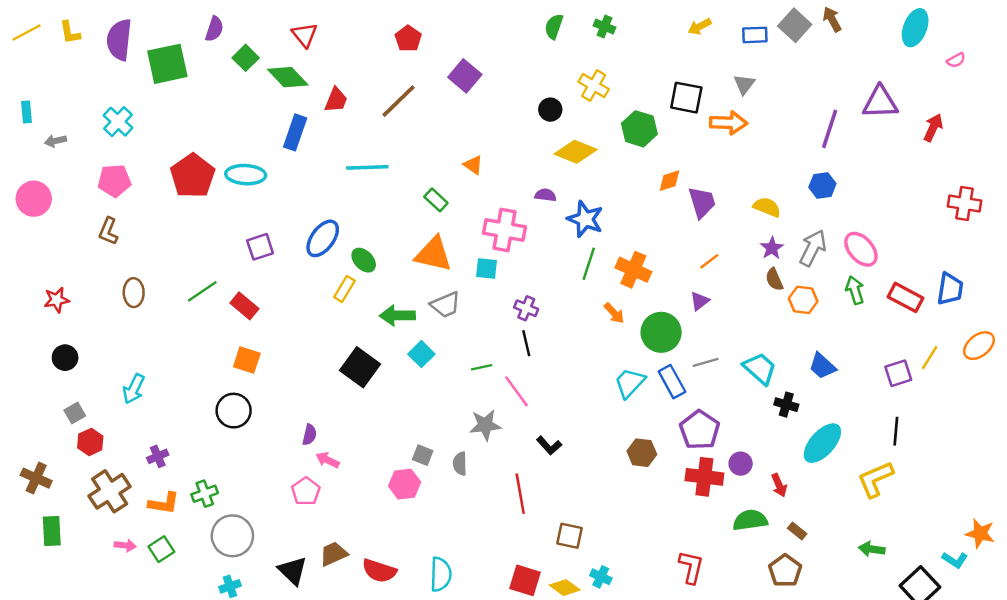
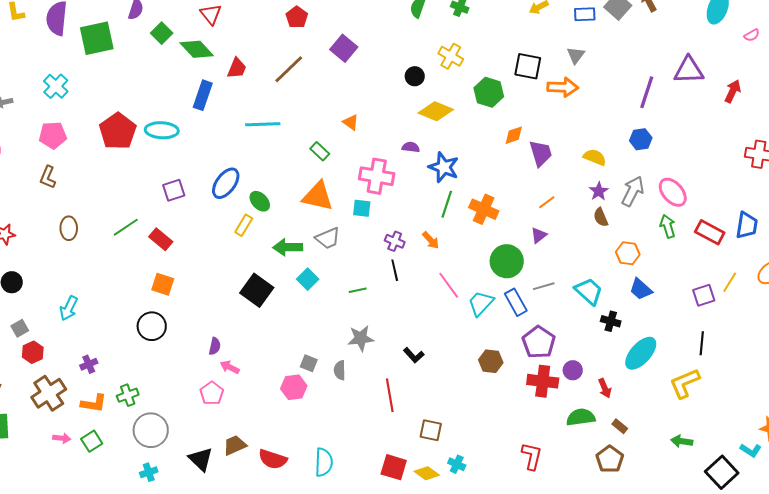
orange hexagon: (803, 300) -> (628, 253), moved
orange arrow: (614, 313) -> (431, 240), moved
pink line: (517, 391) -> (449, 285), moved

